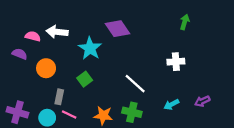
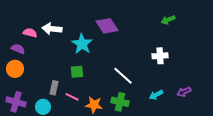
green arrow: (185, 22) -> (168, 20), turned -128
orange circle: (46, 68) -> (15, 69), moved
green square: (85, 79) -> (77, 72), turned 32
pink line: (69, 114) -> (72, 97), moved

